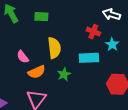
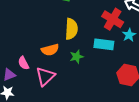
red cross: (93, 32) -> (113, 19), size x1.5
pink semicircle: (23, 57) -> (24, 63), moved

